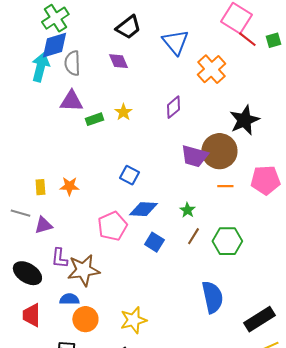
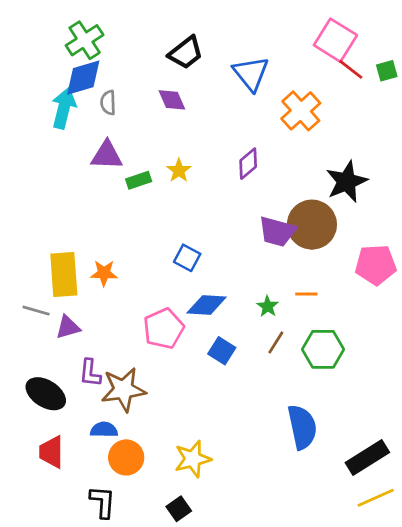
gray semicircle: (72, 63) -> (108, 103), size x0.7
orange line: (225, 186) -> (306, 294), moved
yellow rectangle: (40, 187) -> (64, 274), size x2.0

